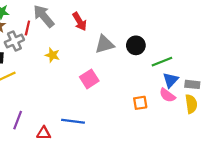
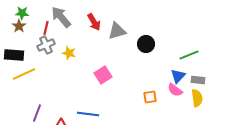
gray cross: (14, 41) -> (46, 45), moved
gray triangle: (104, 44) -> (117, 31), moved
green line: (162, 62) -> (189, 55), moved

